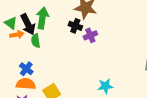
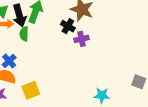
cyan star: (105, 86) -> (102, 95), moved

